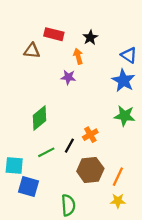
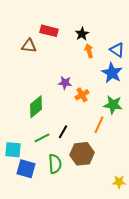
orange arrow: (78, 56) -> (89, 51), moved
purple star: (68, 77) -> (65, 83), moved
orange cross: (90, 135) -> (82, 95), moved
orange line: (118, 177) -> (99, 125), moved
yellow star: (118, 201) -> (119, 182), moved
green semicircle: (68, 205) -> (55, 164), moved

